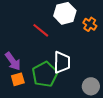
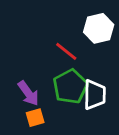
green pentagon: (45, 74) -> (70, 87), moved

